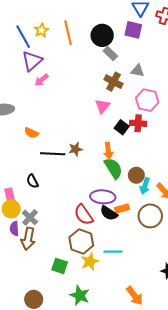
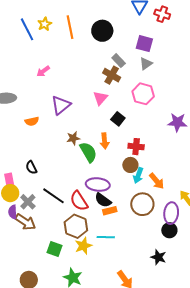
purple square: (133, 30) -> (144, 44), moved
gray rectangle: (110, 53) -> (119, 61), moved
purple triangle: (32, 61) -> (61, 105), moved
gray triangle: (138, 71) -> (146, 64), moved, turned -48
red cross: (138, 123) -> (136, 147), moved
orange semicircle: (31, 133) -> (32, 121), turned -40
black line: (53, 154) -> (54, 196), moved, turned 30
green semicircle: (113, 168) -> (88, 152), moved
orange rectangle: (122, 208) -> (110, 211), moved
brown arrow: (28, 239) -> (25, 222), turned -70

